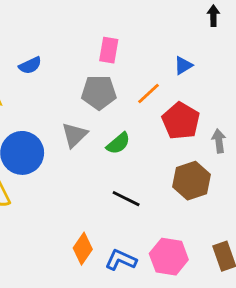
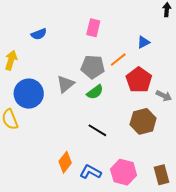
gray pentagon: (99, 92) -> (93, 67), moved
gray arrow: (219, 141) -> (164, 96), turned 119

